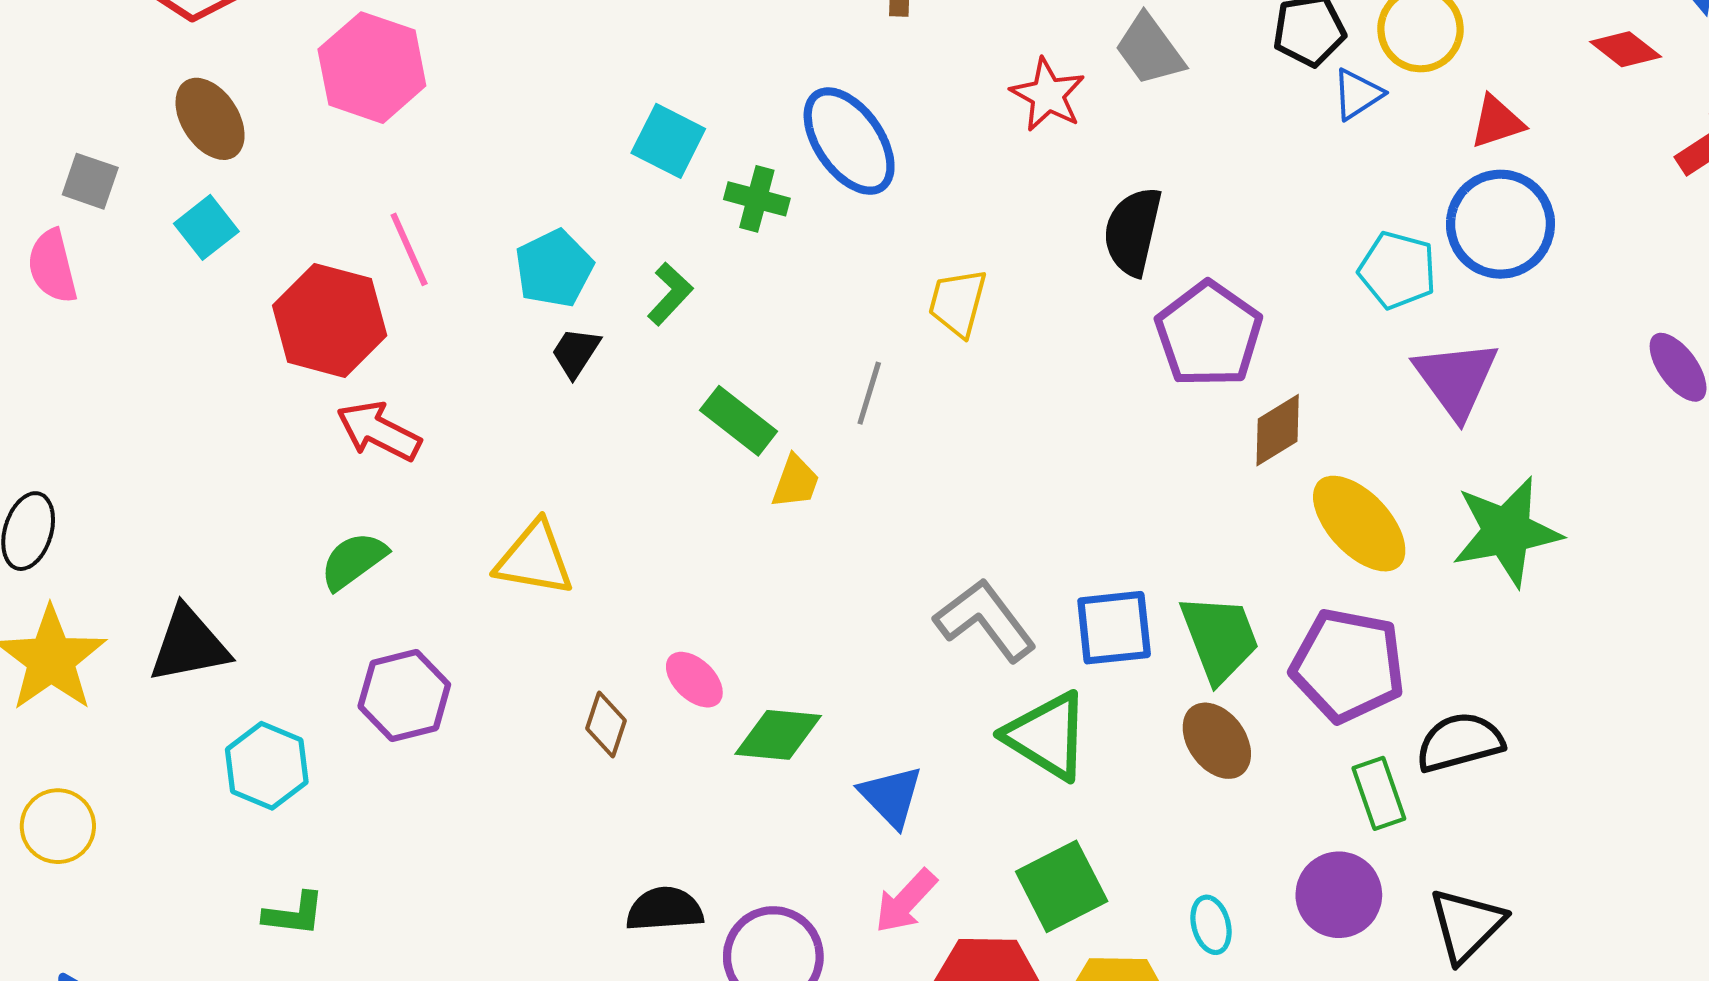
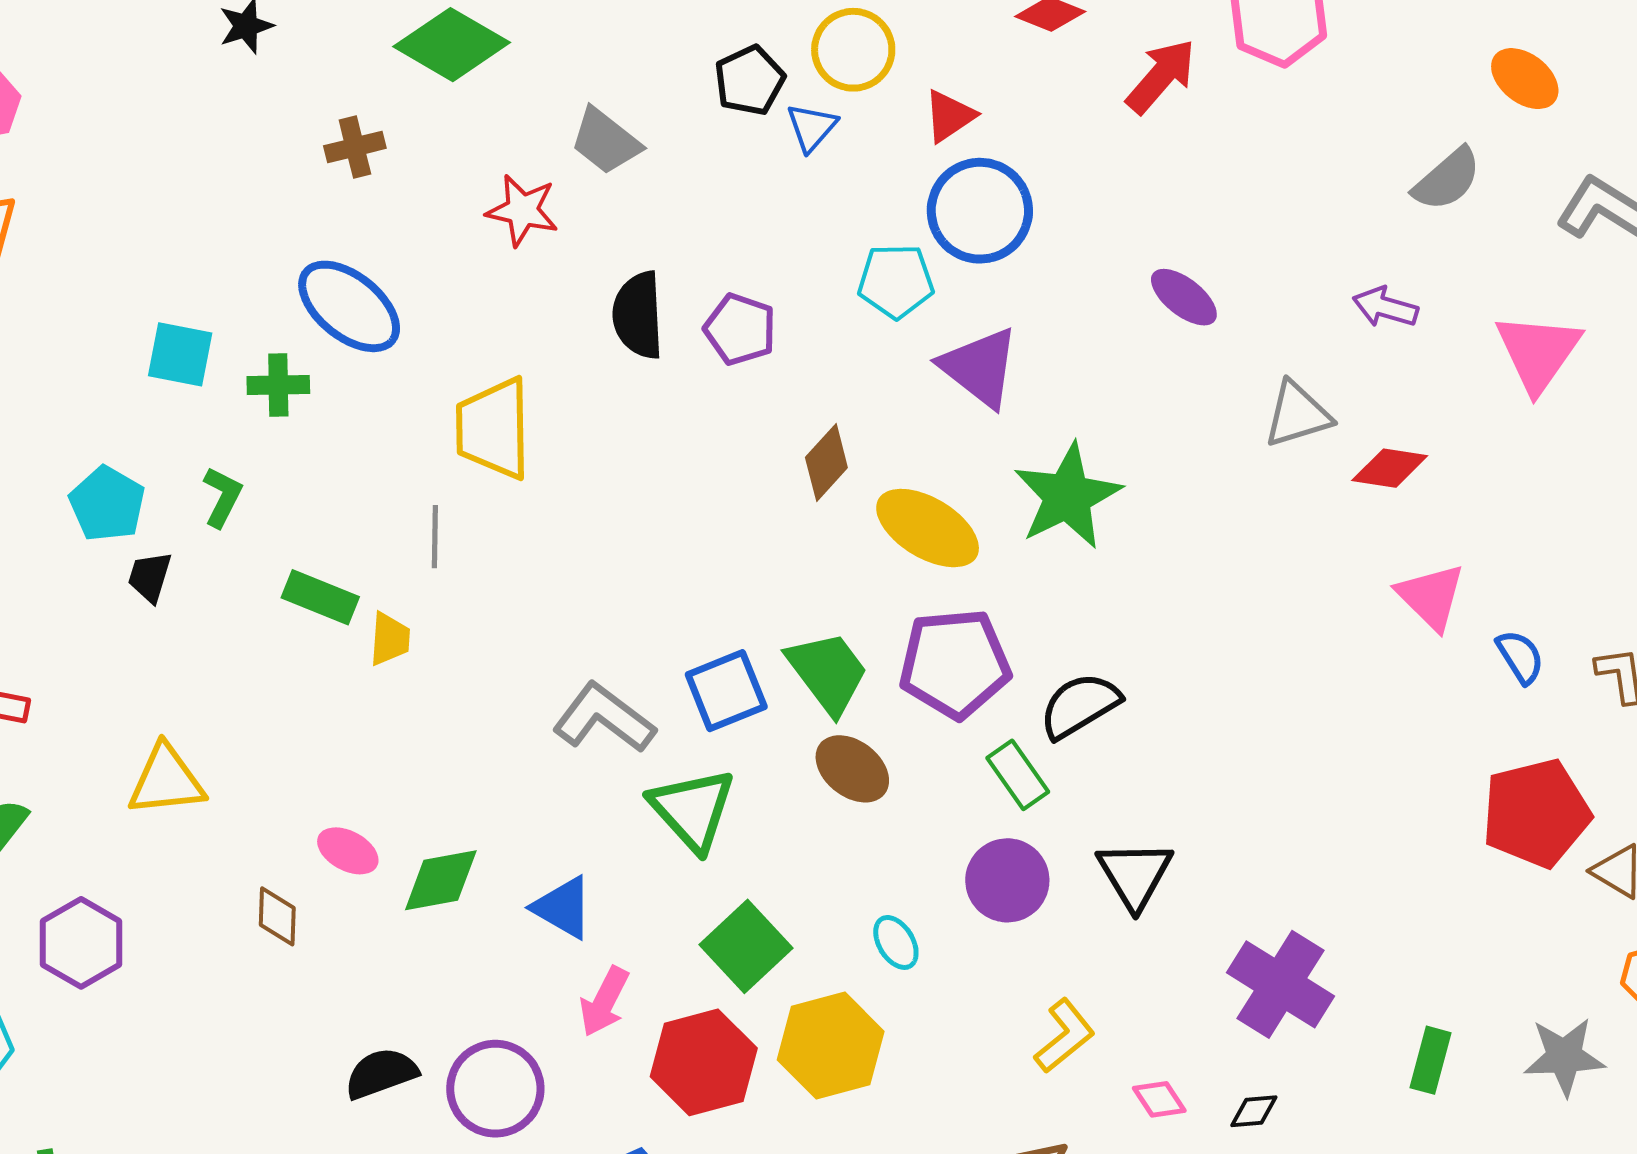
yellow trapezoid: (958, 303) -> (493, 428), size x1.5
purple pentagon: (1209, 334) -> (740, 329), moved, size x0.7
green triangle: (1047, 736) -> (692, 810), turned 32

